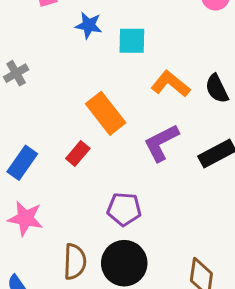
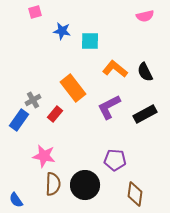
gray cross: (16, 73) -> (33, 100), moved
purple pentagon: (124, 209) -> (115, 160), moved
pink star: (25, 218) -> (44, 156), moved

